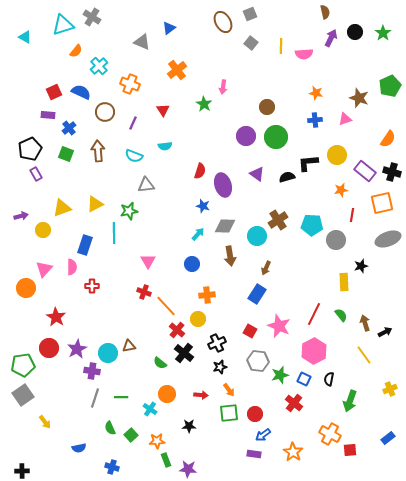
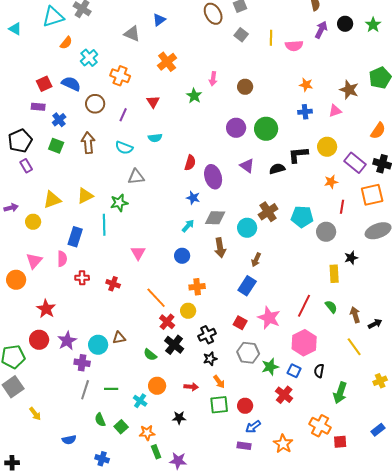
brown circle: (267, 107) -> (245, 87), moved
red cross: (144, 292) -> (113, 284), moved

